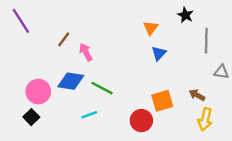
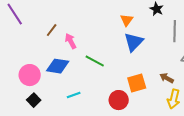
blue triangle: (159, 53) -> (134, 42), size x1.5
green line: (102, 88) -> (95, 61), moved
black square: (31, 117) -> (34, 100), moved

